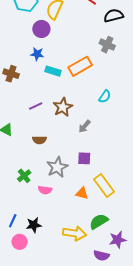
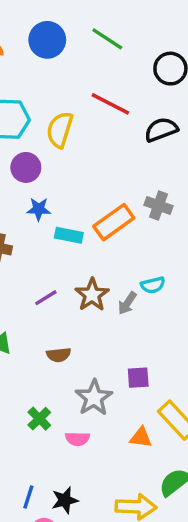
purple circle: (41, 29) -> (26, 167), moved
gray cross: (107, 45) -> (159, 206), moved
cyan semicircle: (105, 97) -> (153, 285), moved, turned 48
gray arrow: (85, 126) -> (127, 303), moved

